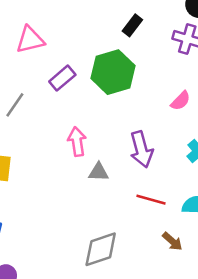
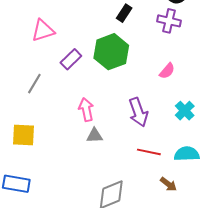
gray triangle: (99, 172) -> (95, 136), moved

